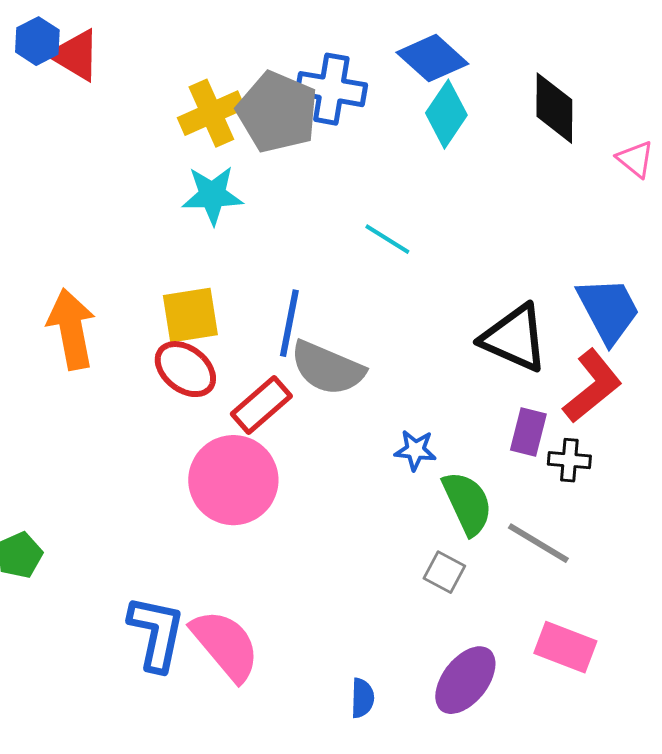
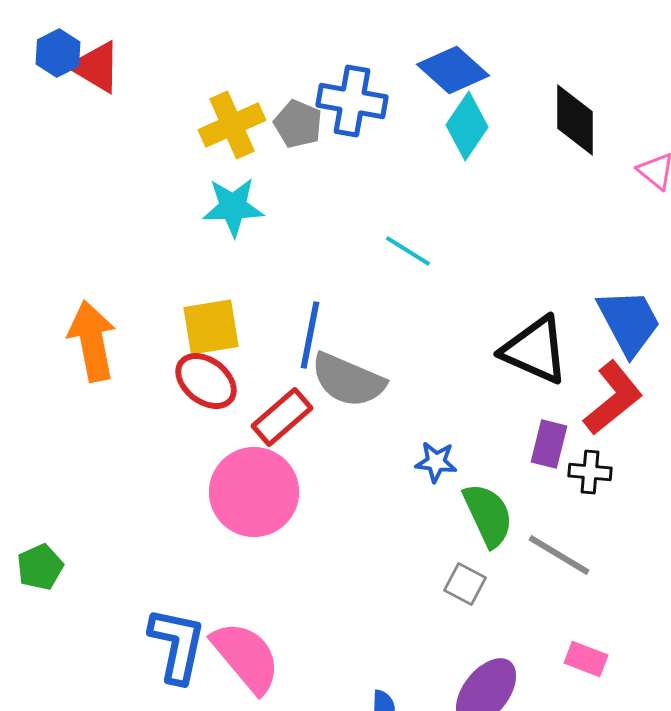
gray pentagon: (277, 112) -> (298, 124), size x0.6
pink rectangle: (565, 647) -> (586, 659), size x0.7

